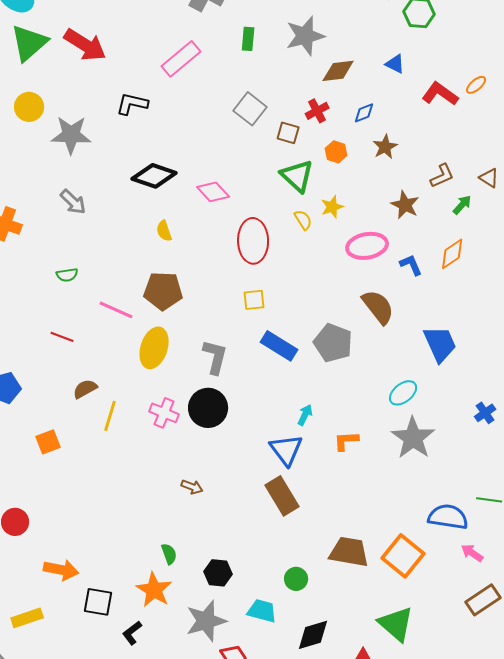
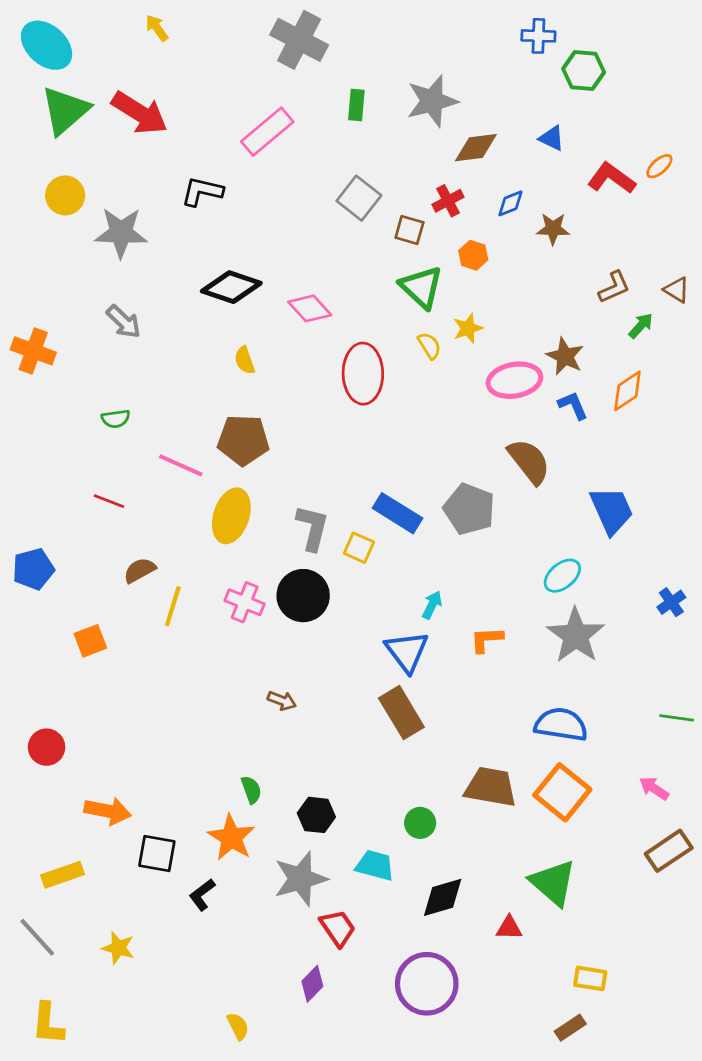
brown star: (385, 147) -> (553, 229), moved, turned 30
brown star: (405, 205) -> (565, 356), moved
yellow square: (254, 300) -> (359, 548), moved, turned 30
blue semicircle: (448, 517) -> (561, 725), moved

